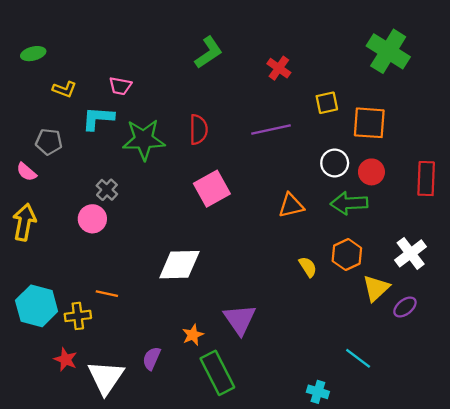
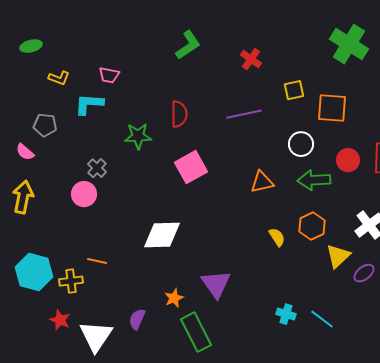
green star: (144, 140) -> (138, 136), moved, size x0.7
red circle: (371, 172) -> (348, 160), moved
cyan cross: (318, 392) -> (286, 314), moved

